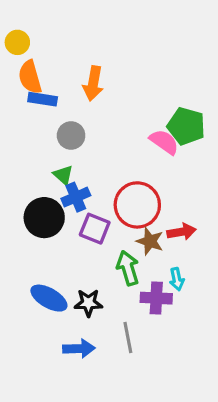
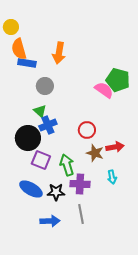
red circle: (137, 205) -> (87, 130), size x0.6
purple square: (95, 229) -> (41, 160), moved
green arrow: (128, 268) -> (67, 165), moved
purple cross: (156, 298) -> (80, 184), moved

